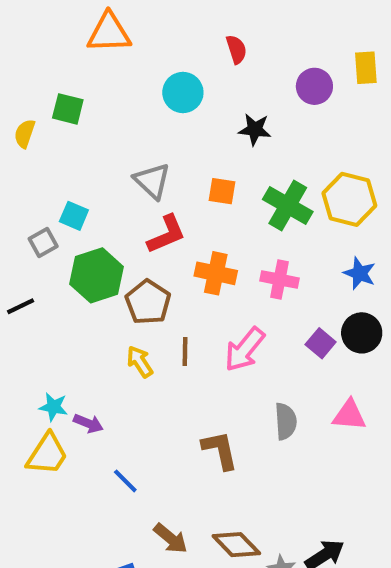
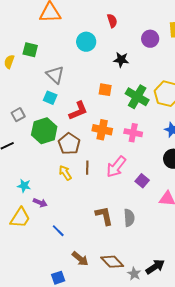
gray triangle: (152, 181) -> (55, 75), moved
cyan square: (74, 216) -> (50, 98), moved
purple square: (321, 343) -> (142, 181), moved
cyan star: (53, 407) -> (24, 186), moved
gray semicircle: (286, 421) -> (129, 218), moved

